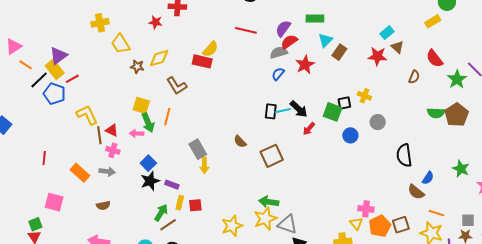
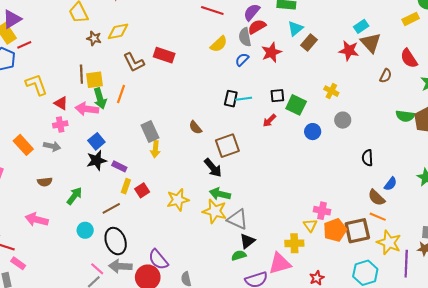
brown triangle: (397, 47) -> (371, 43), size x1.5
yellow semicircle: (210, 49) -> (219, 44), moved
gray semicircle: (279, 53) -> (245, 37), turned -90
red rectangle: (202, 61) -> (164, 55), moved
black square: (344, 103) -> (277, 96), moved
yellow square: (141, 105) -> (95, 80), turned -30
black arrow: (299, 109) -> (213, 168), moved
pink arrow: (137, 133) -> (87, 109), size x1.5
brown line: (99, 135) -> (81, 74), moved
pink cross: (113, 150) -> (60, 124), turned -32
black semicircle: (404, 155) -> (367, 158), size x0.7
red square: (195, 205) -> (142, 190), turned -32
green arrow: (161, 213) -> (74, 196), moved
orange line: (436, 213) -> (378, 217), moved
yellow star: (265, 219) -> (215, 211), turned 30
brown square: (401, 225) -> (357, 231), size x1.4
yellow star: (232, 226) -> (178, 200), moved

